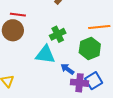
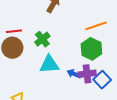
green cross: (58, 34) -> (42, 39), moved
purple cross: (80, 83) -> (87, 74), moved

